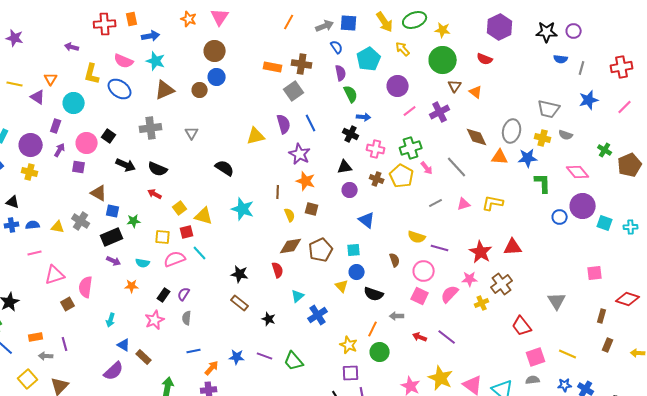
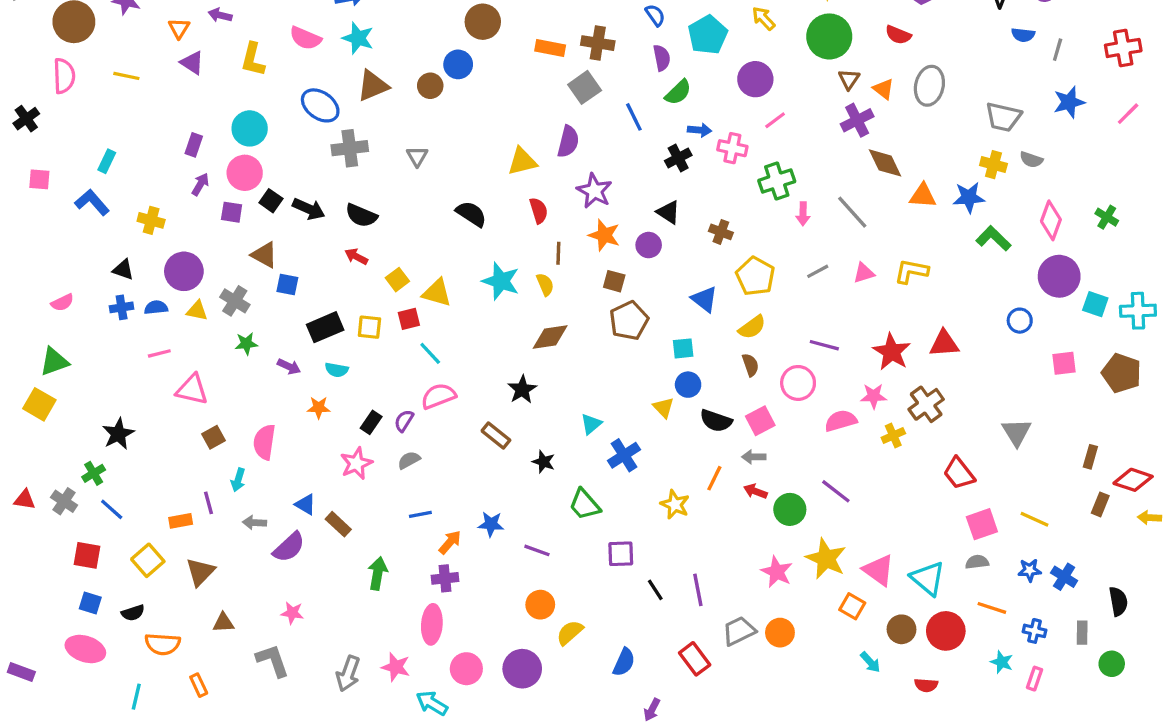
brown circle: (215, 51) -> (483, 22), moved
orange triangle: (51, 79) -> (179, 28), moved
blue ellipse: (120, 89) -> (320, 105), moved
green semicircle: (351, 94) -> (678, 92), turned 72
purple triangle: (38, 97) -> (192, 63), moved
cyan circle: (74, 103) -> (250, 128), moved
purple cross: (440, 112) -> (857, 120), moved
blue line: (311, 123) -> (634, 117), moved
purple semicircle: (284, 124) -> (568, 142), turned 30
gray ellipse: (512, 131) -> (929, 86), moved
black cross: (351, 134) -> (678, 158), turned 35
black square: (109, 136) -> (271, 201), moved
purple circle: (31, 145) -> (184, 271), moved
pink cross: (376, 149) -> (732, 148), moved
green cross: (605, 150) -> (1107, 217), moved
brown pentagon: (630, 165) -> (1122, 373), moved, turned -30
black triangle: (345, 167) -> (668, 212), turned 42
pink arrow: (427, 168) -> (803, 214), turned 40
pink diamond: (578, 172) -> (1051, 220), turned 60
yellow pentagon: (402, 176) -> (755, 276), moved
green L-shape: (543, 183) -> (993, 238), turned -45
purple circle: (350, 190) -> (649, 245), moved
yellow semicircle: (290, 215) -> (545, 284), moved
blue circle: (560, 217) -> (1020, 321), moved
green star: (134, 221) -> (246, 344), moved
cyan cross: (631, 227) -> (1138, 311), size x1.5
black rectangle: (112, 237) -> (325, 327), moved
yellow semicircle: (417, 237) -> (752, 327), moved, turned -54
brown diamond: (291, 246) -> (550, 337), moved
brown pentagon: (321, 250) -> (629, 321), moved
pink semicircle: (175, 259) -> (438, 396), moved
red semicircle: (278, 270) -> (539, 211), moved
pink square: (595, 273) -> (1064, 363), moved
black star: (240, 274) -> (522, 390), moved, turned 30
pink triangle: (55, 275) -> (192, 390), turned 30
pink semicircle: (86, 287) -> (264, 442), moved
pink semicircle: (450, 294) -> (841, 421), turned 30
pink square: (420, 296) -> (760, 421), moved, turned 36
red diamond: (628, 299) -> (1133, 480), moved
gray semicircle: (187, 318) -> (409, 460), turned 56
cyan arrow: (111, 320) -> (238, 480), moved
orange rectangle: (36, 337) -> (181, 521), moved
red arrow: (420, 337) -> (755, 491), moved
green circle: (380, 352) -> (790, 509), moved
gray arrow: (46, 356) -> (255, 523), moved
purple line: (265, 356) -> (537, 550), moved
green trapezoid: (294, 361) -> (585, 504), moved
purple square: (351, 373) -> (621, 554), moved

